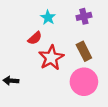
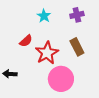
red semicircle: (35, 38) -> (26, 41), moved
pink circle: (84, 82) -> (61, 79), moved

